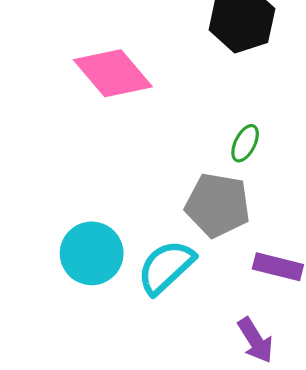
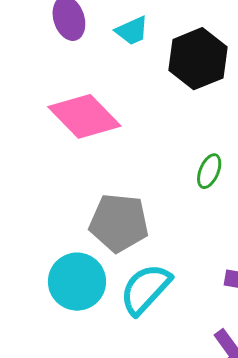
gray pentagon: (218, 205) -> (119, 223), moved

